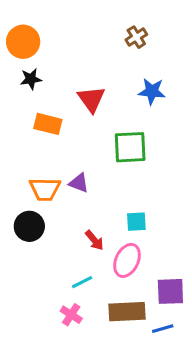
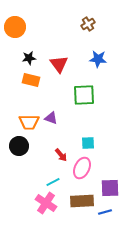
black star: (31, 79) -> (29, 58), moved
pink cross: (71, 315) -> (46, 203), size x1.5

